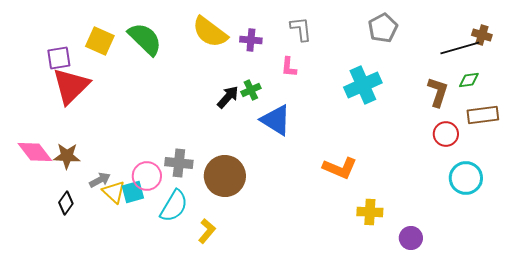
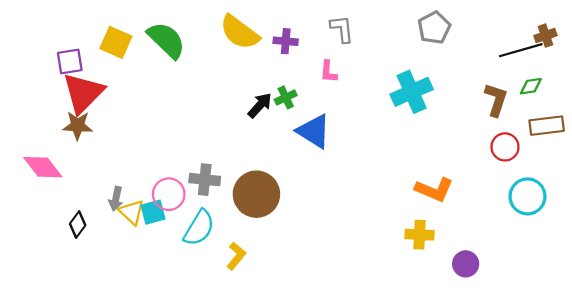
brown cross: (482, 35) -> (545, 36), turned -36
brown star: (67, 156) -> (78, 126), moved
orange L-shape: (340, 168) -> (434, 190), moved
gray arrow: (100, 180) -> (116, 199), turned 130

